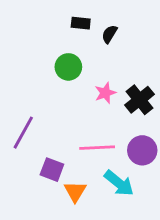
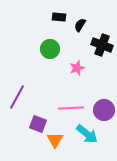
black cross: (140, 100) -> (102, 45), moved, turned -30

